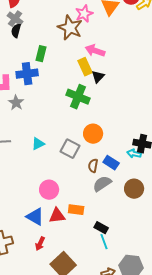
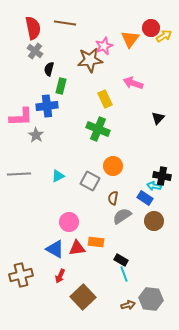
brown star: (70, 28) -> (90, 60), turned -30
black semicircle: (16, 31) -> (49, 69), moved
pink arrow: (95, 51) -> (133, 83), moved
black triangle: (98, 77) -> (158, 118), moved
blue rectangle: (111, 163) -> (145, 198), moved

